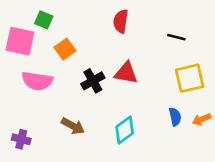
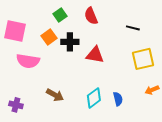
green square: (44, 20) -> (60, 15), moved, turned 32
red semicircle: (121, 21) -> (91, 16), turned -30
black cross: (93, 81) -> (70, 42), moved, turned 30
blue semicircle: (175, 117) -> (118, 99), moved

